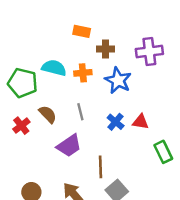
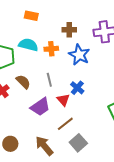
orange rectangle: (82, 31) -> (31, 16), moved
red triangle: (141, 122) -> (63, 100), moved, turned 40
brown line: (100, 167) -> (65, 124), turned 54

